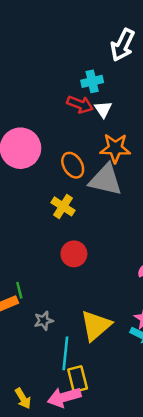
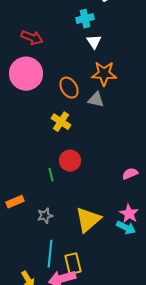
red arrow: (80, 104) -> (32, 38), moved
gray triangle: (106, 180) -> (96, 100), size x0.6
green line: (19, 290) -> (51, 175), moved
cyan line: (65, 353) -> (50, 254), moved

